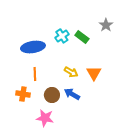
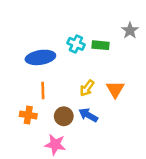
cyan cross: (62, 36) -> (76, 44), turned -32
green rectangle: (82, 37) -> (101, 45), turned -32
yellow arrow: (71, 72) -> (87, 88), turned 96

